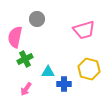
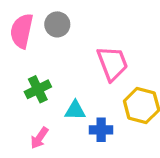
pink trapezoid: (84, 30) -> (112, 63), moved, turned -95
pink semicircle: (15, 37) -> (22, 31), moved

